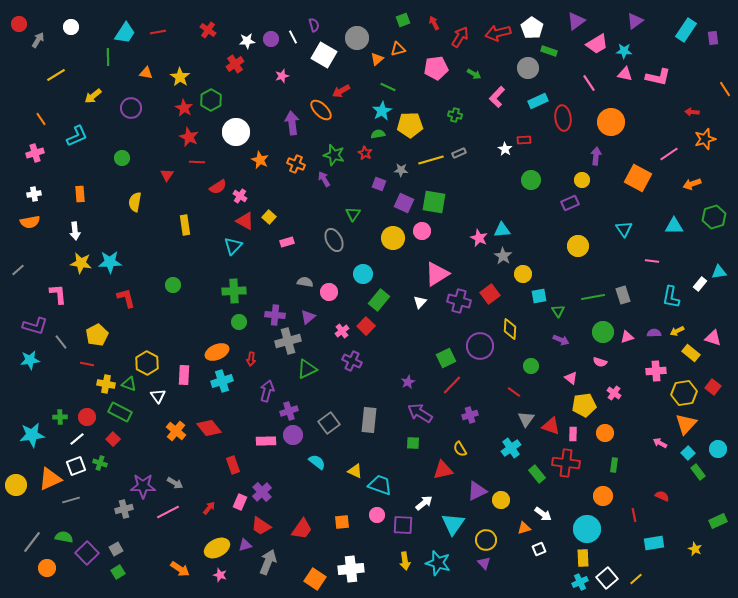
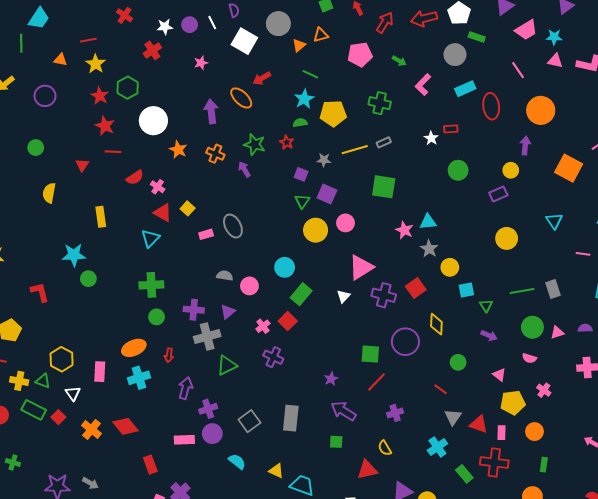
red line: (158, 32) -> (88, 40), moved
green cross: (455, 115) -> (380, 103), size x1.5
green square: (434, 202) -> (384, 187), moved
green triangle: (353, 214) -> (302, 201), moved
gray ellipse: (334, 240) -> (233, 226), moved
cyan star: (110, 262) -> (74, 255), moved
green square: (446, 358) -> (370, 354), turned 30
red square: (113, 439) -> (58, 417), moved

